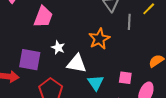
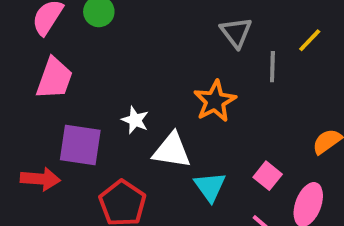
pink trapezoid: (43, 17) -> (54, 78), moved
pink square: (125, 78) -> (268, 176), turned 32

